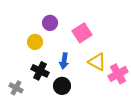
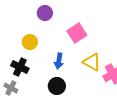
purple circle: (50, 23) -> (45, 13), moved
black cross: (40, 71) -> (20, 67), moved

